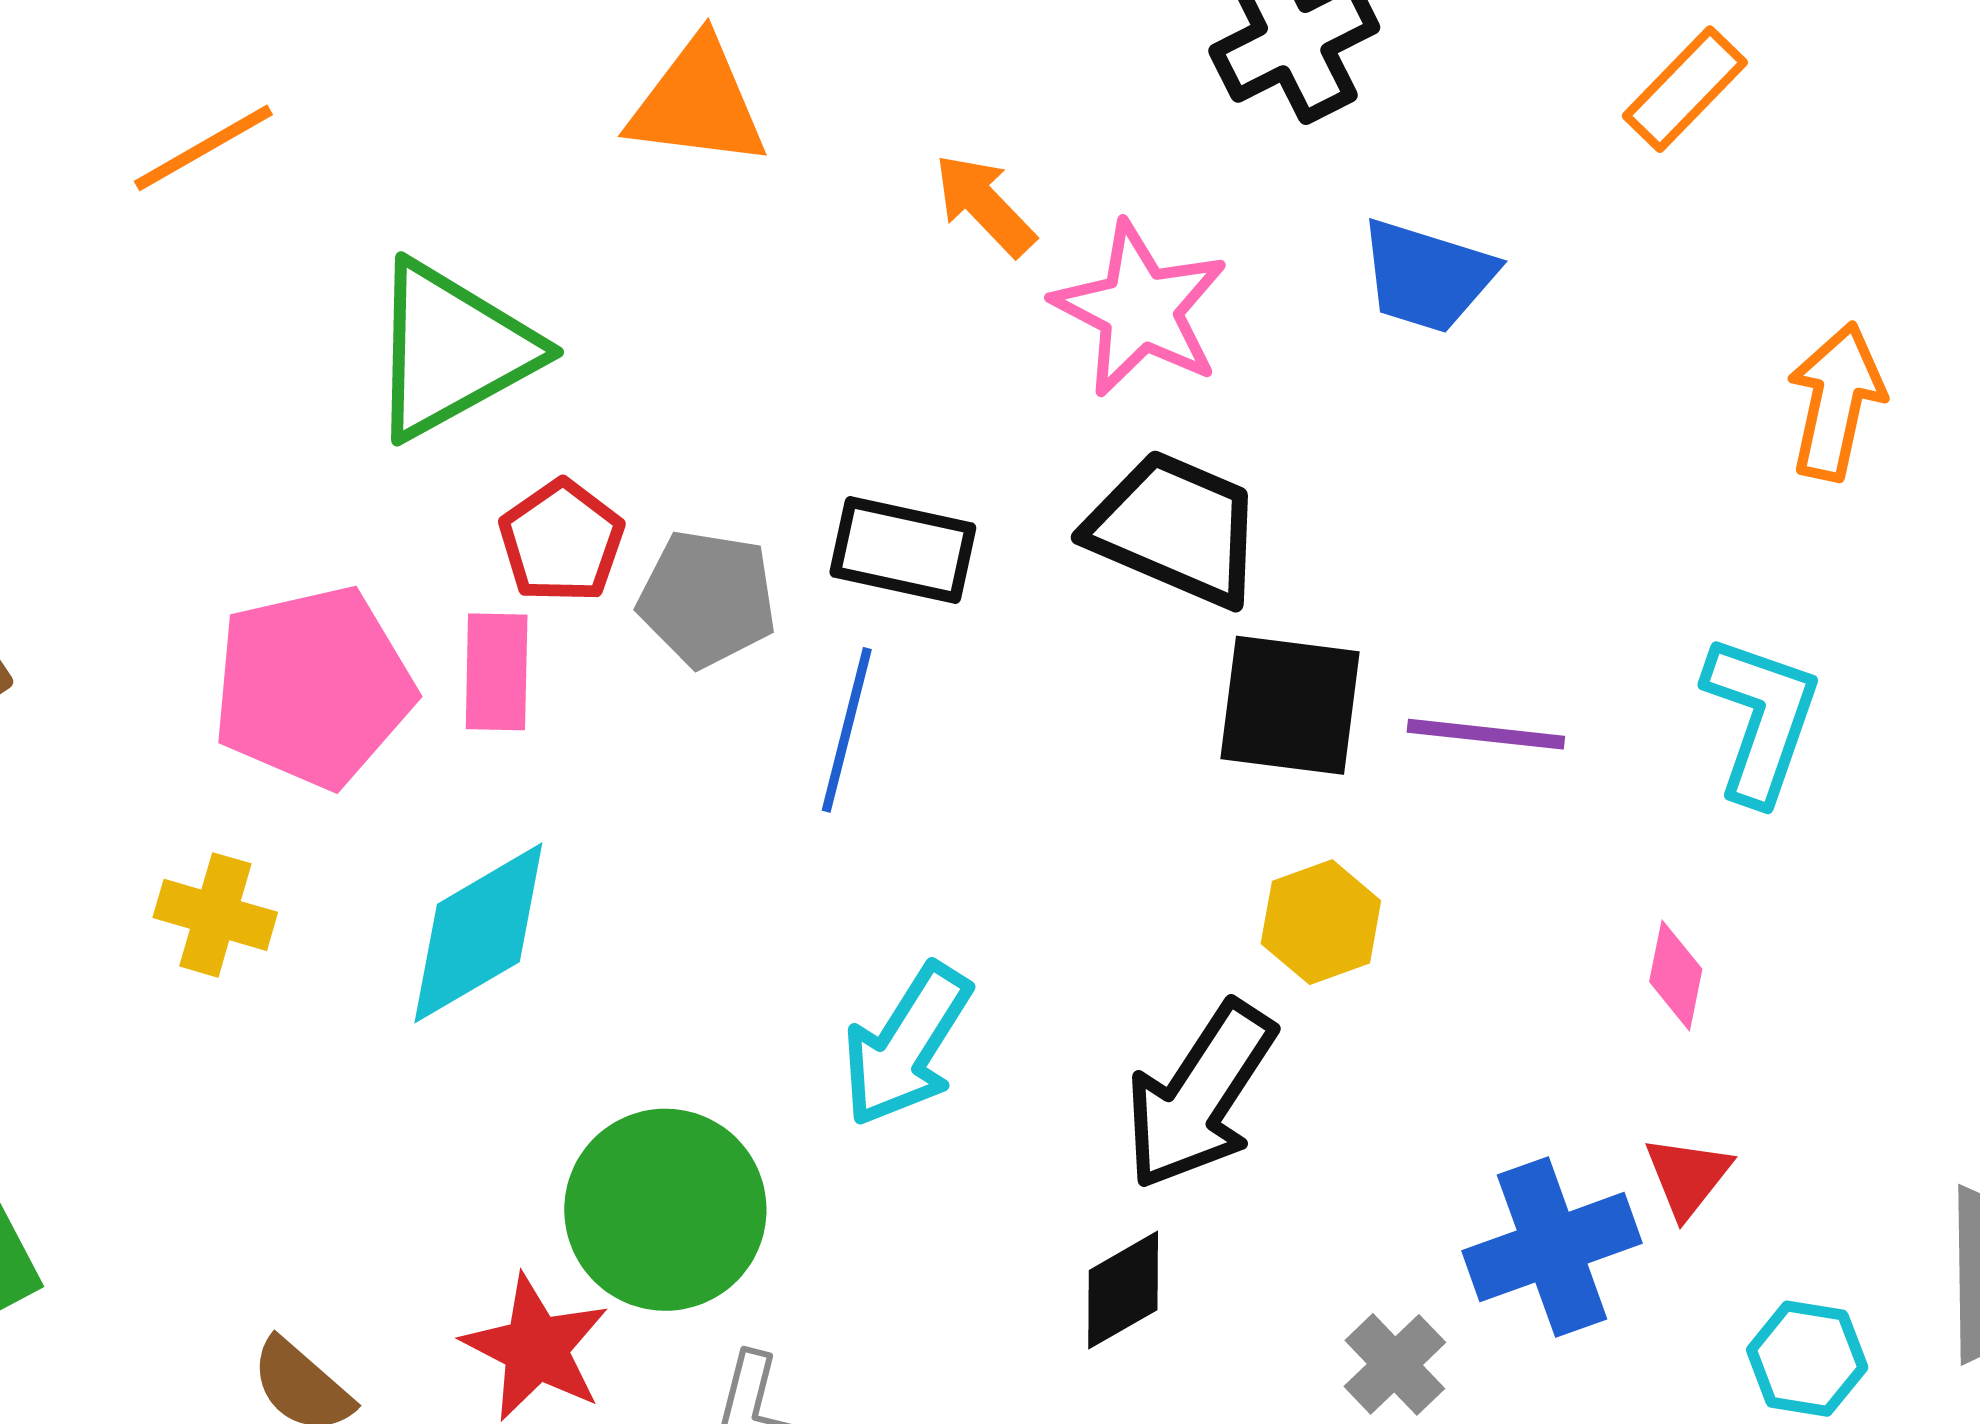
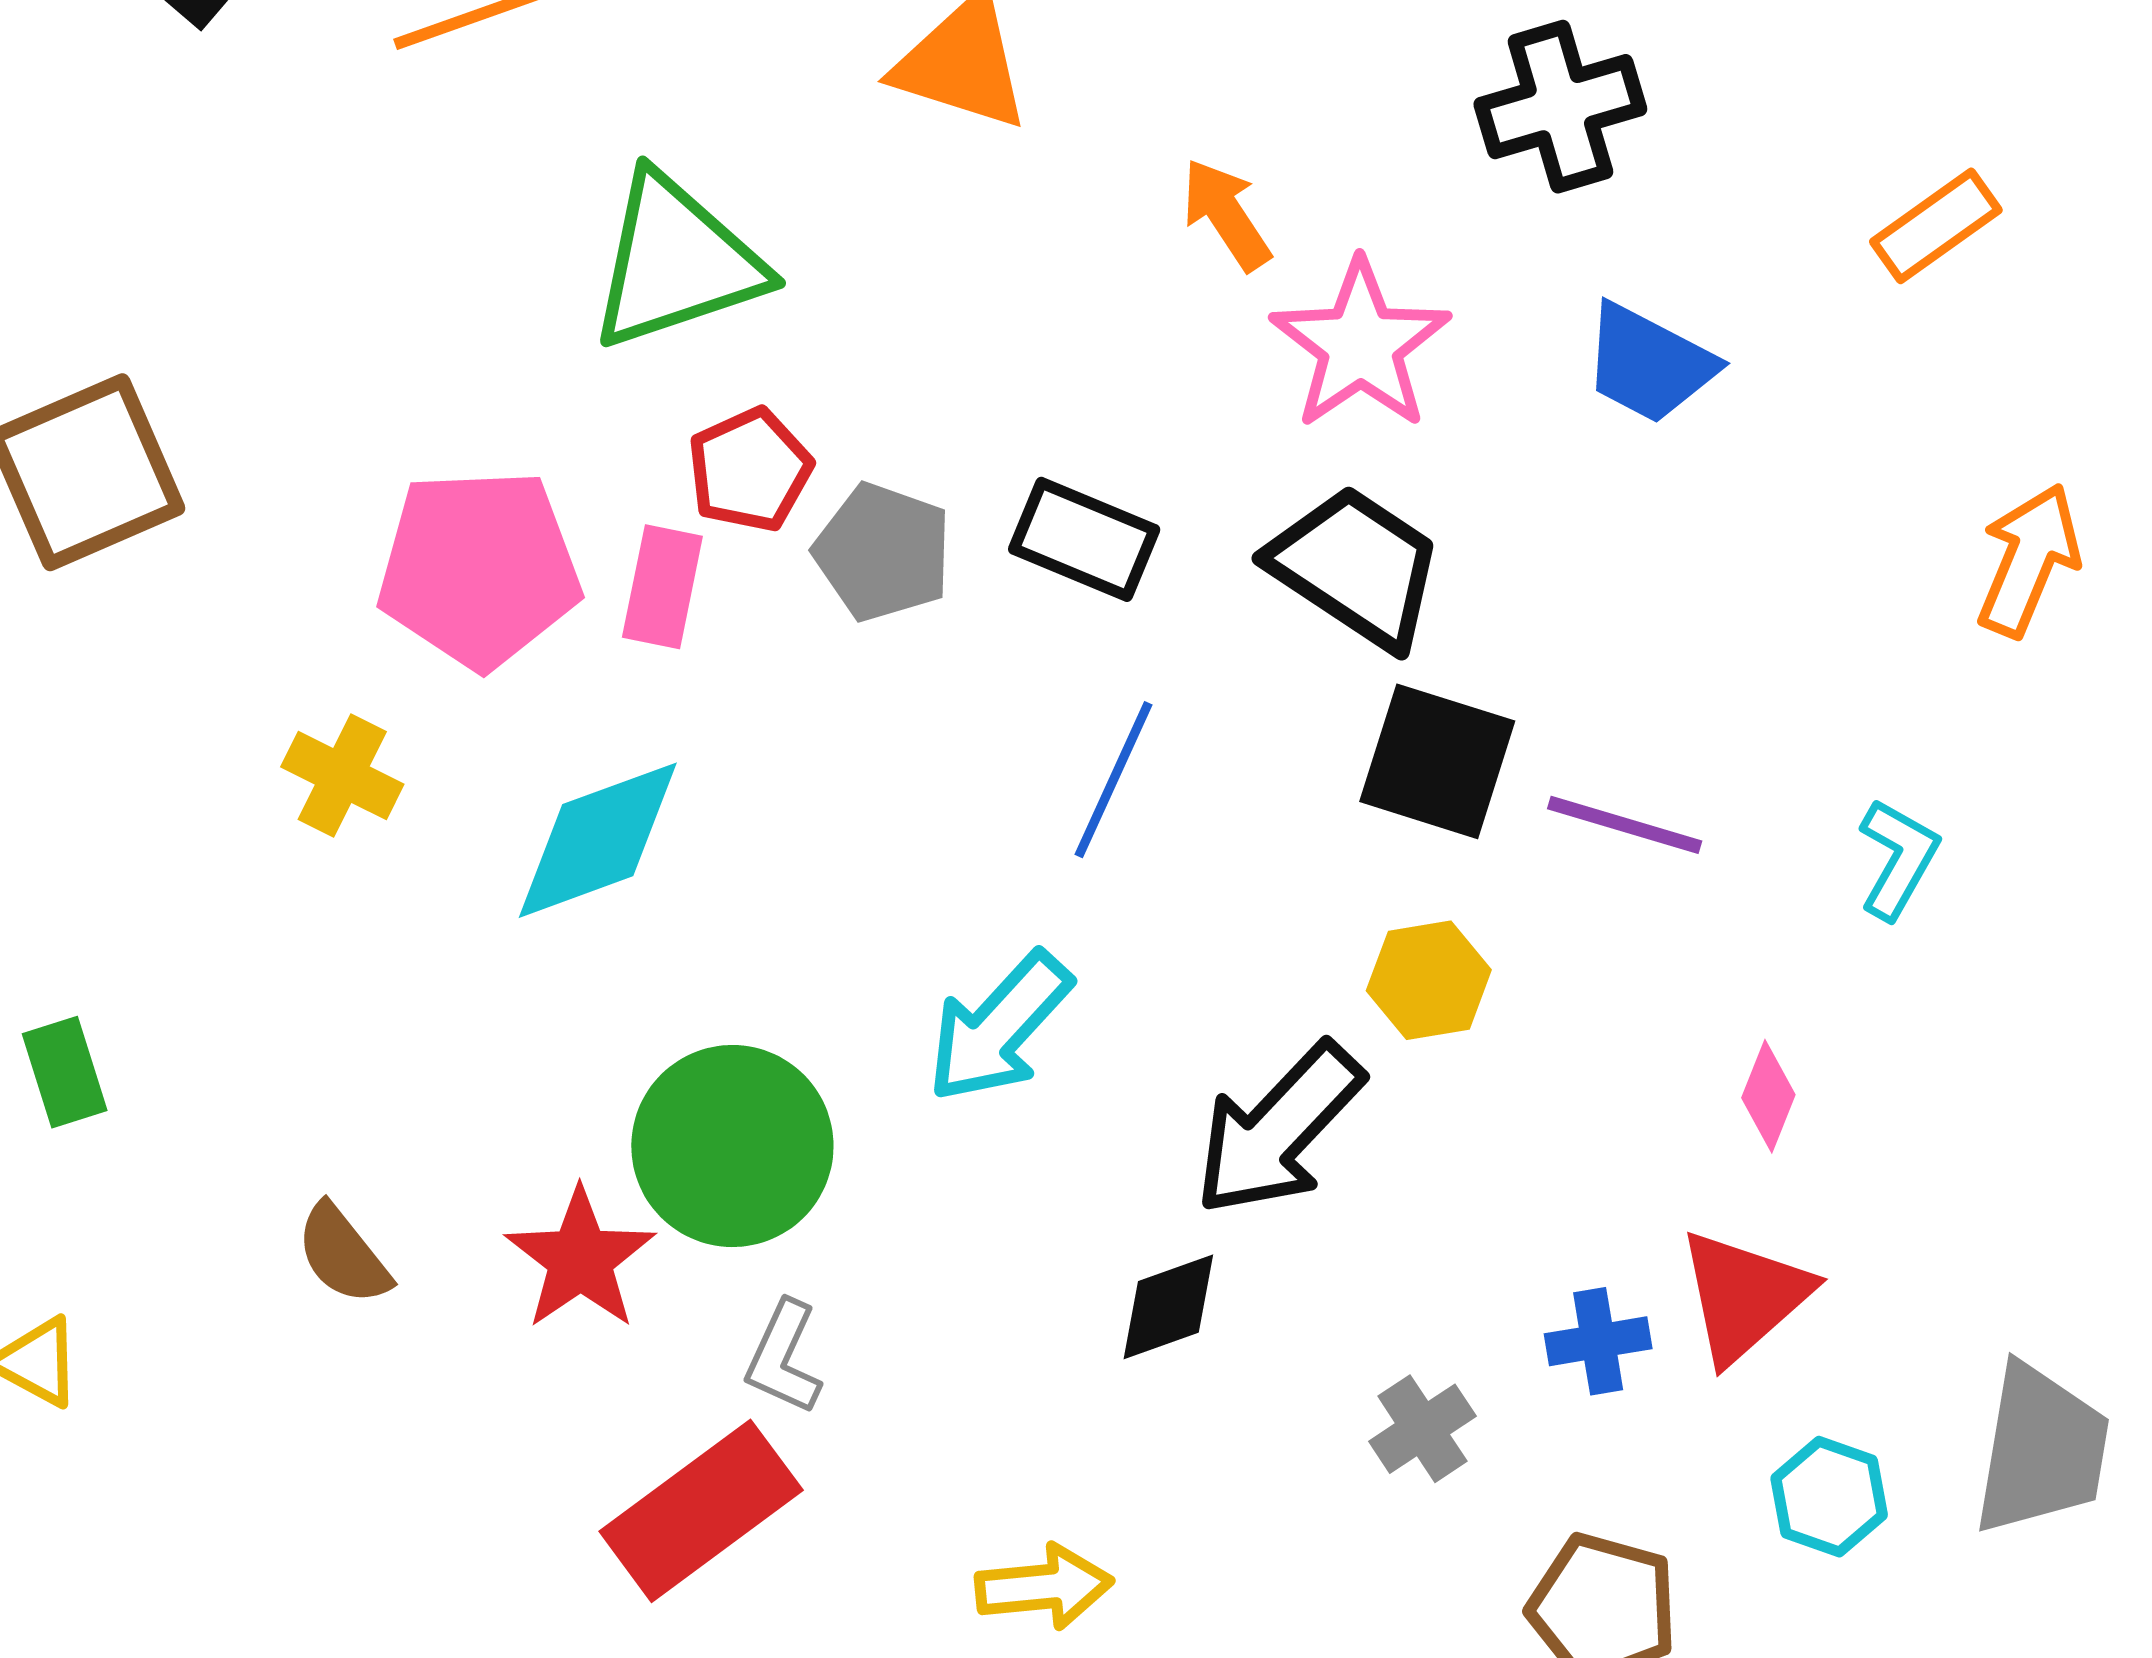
cyan L-shape: (1761, 719) -> (1898, 859), size x0.7
blue line: (847, 730) -> (1113, 780), moved
red triangle: (1688, 1176) -> (1744, 1296), size x1.6
blue cross: (1552, 1247) -> (1598, 1341), size x0.6

